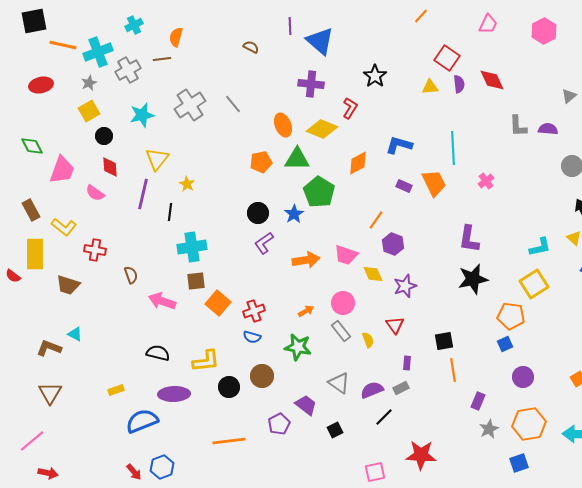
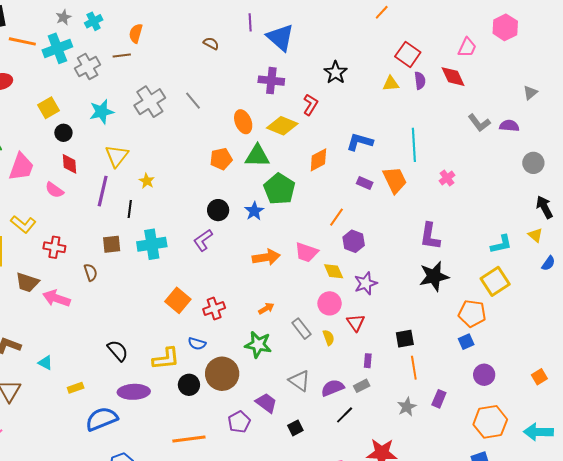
pink trapezoid: (488, 24) -> (467, 47), moved
gray star: (89, 83) -> (63, 17), moved
gray L-shape: (518, 126) -> (479, 123), turned -35
purple L-shape: (264, 243) -> (203, 240), moved
brown square: (196, 281) -> (112, 244), moved
pink arrow: (162, 301) -> (56, 298), moved
pink circle: (343, 303) -> (330, 303), moved
cyan triangle: (75, 334) -> (45, 363), moved
blue semicircle: (252, 337) -> (197, 344), moved
black semicircle: (158, 353) -> (118, 351), turned 35
brown circle: (262, 376) -> (222, 374), size x1.4
gray star: (489, 429) -> (407, 407), moved

